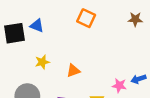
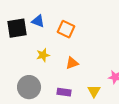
orange square: (86, 18) -> (66, 29), moved

